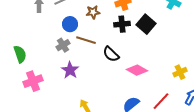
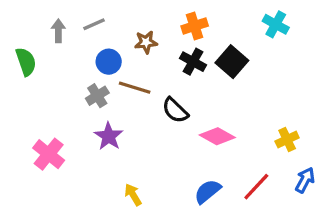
black cross: (122, 24) -> (193, 62), turned 35
green semicircle: (20, 54) -> (26, 62), moved
pink cross: (33, 81) -> (49, 154), turned -30

